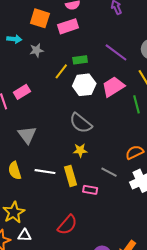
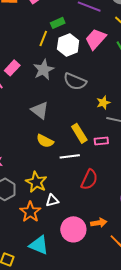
gray star: (37, 50) -> (44, 70), moved, size x1.5
gray triangle: (27, 135) -> (40, 110), moved
yellow star: (80, 150) -> (103, 103), moved
yellow semicircle: (15, 171) -> (45, 141), moved, turned -30
white line: (45, 172) -> (70, 156), moved

